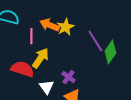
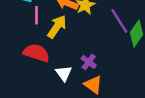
pink line: (31, 36) -> (36, 15), moved
yellow arrow: (40, 58) -> (57, 27), moved

